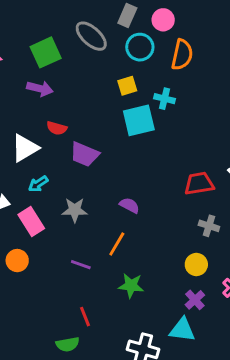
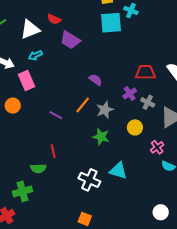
gray star: (75, 210) -> (105, 110), moved, turned -30
green star: (131, 286) -> (101, 137), moved
purple cross: (195, 300) -> (130, 94), moved

